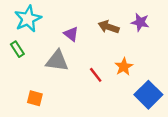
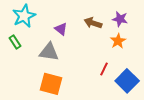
orange star: (124, 67) -> (118, 41), moved
red line: (96, 75) -> (104, 69), moved, turned 64
orange square: (35, 98) -> (51, 84), moved, size x1.6

